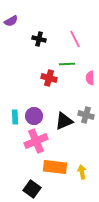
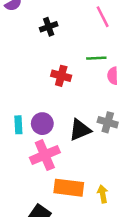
black cross: (39, 39) -> (49, 27), turned -32
pink line: (75, 39) -> (103, 17), moved
green line: (67, 64) -> (96, 58), moved

